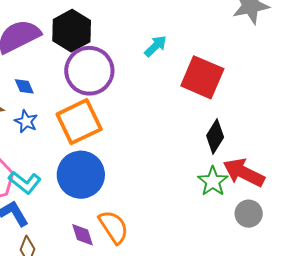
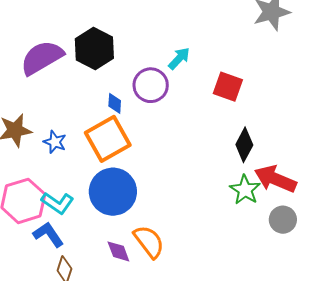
purple circle: (89, 71) -> (151, 85), moved, size x0.7
red square: (202, 77) -> (228, 87), size x0.7
blue diamond: (24, 86) -> (115, 103), moved, turned 30

